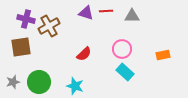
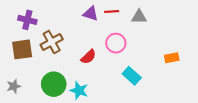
brown cross: (49, 26) -> (52, 42), moved
pink circle: (122, 49) -> (116, 43), moved
green circle: (39, 82) -> (54, 84), moved

